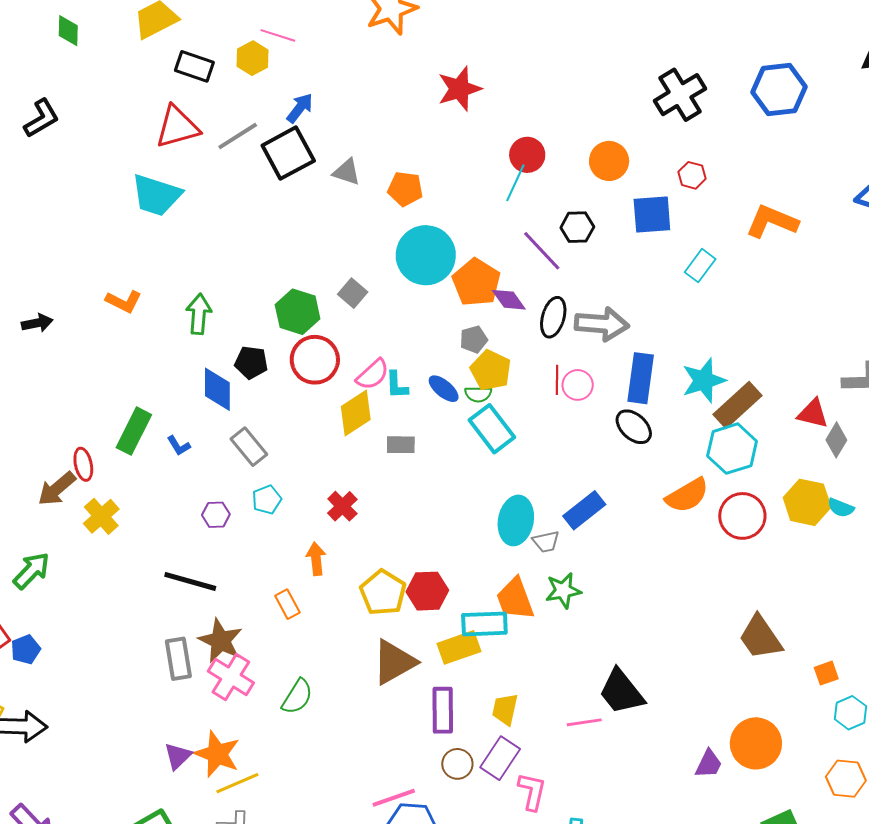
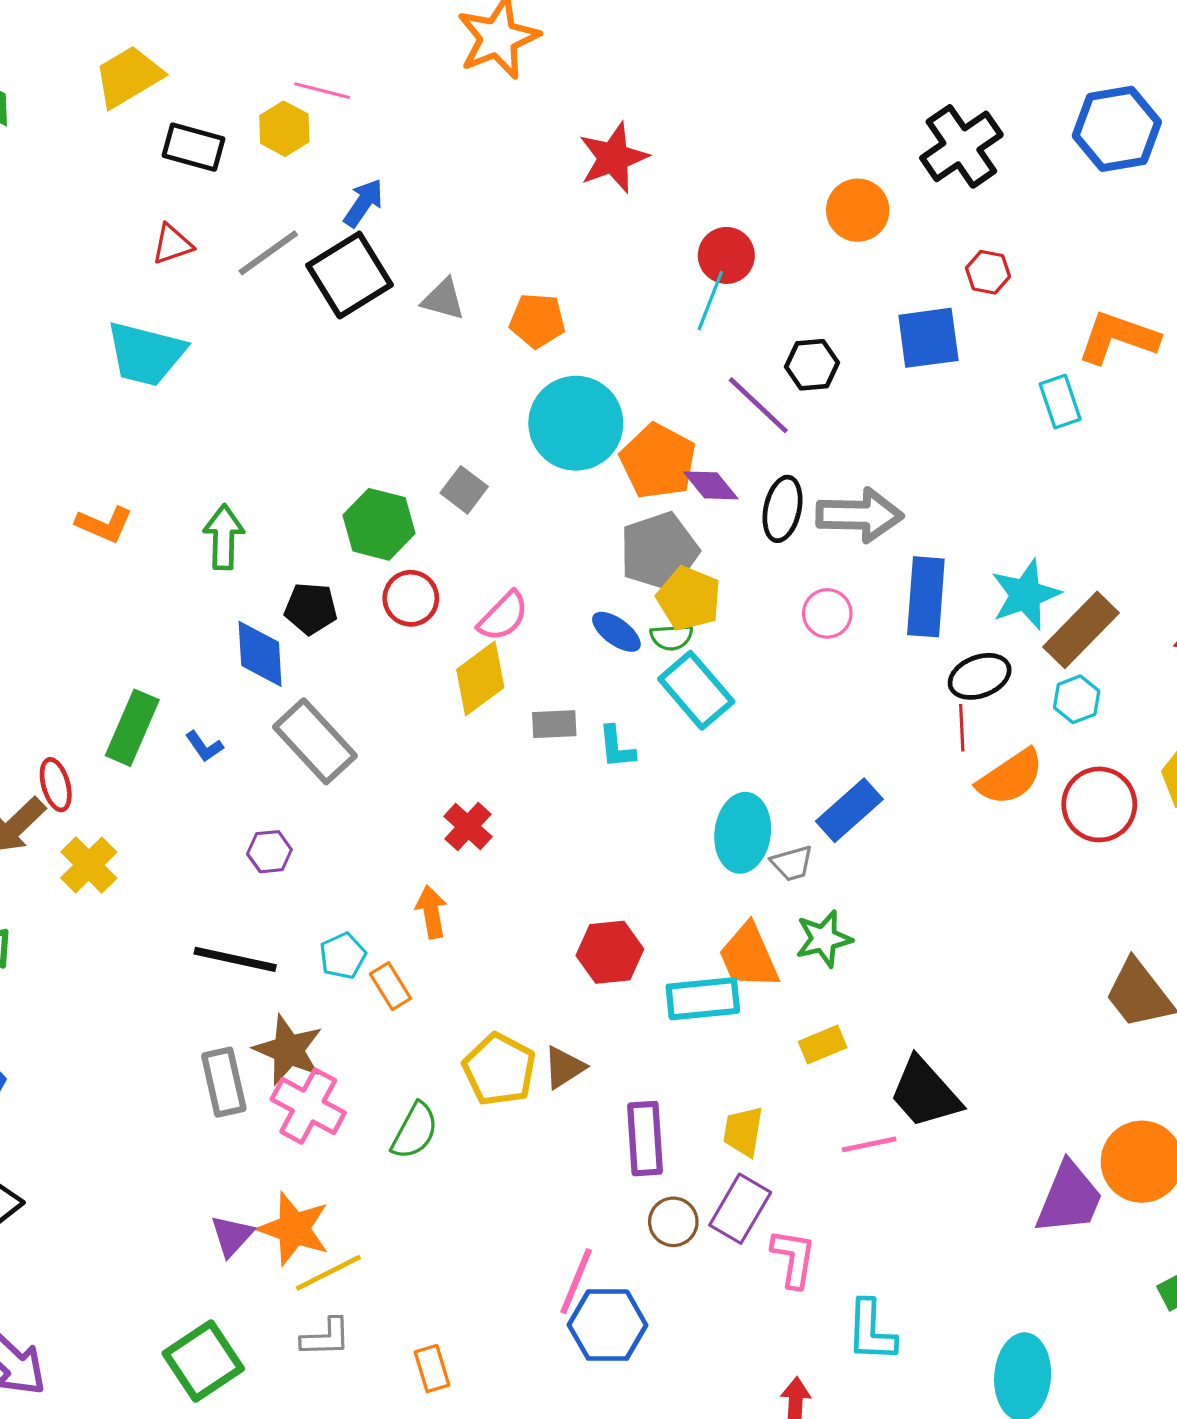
red triangle: (177, 127) -> (172, 244), size x0.6
orange circle: (609, 161) -> (858, 210), moved
cyan rectangle: (700, 266) -> (1060, 402), moved, turned -52
gray pentagon: (474, 339) -> (659, 551), size x1.8
red circle: (315, 360) -> (411, 598), size x0.7
red line: (557, 380) -> (962, 728), moved
cyan L-shape: (397, 385) -> (617, 747), moved
black ellipse: (634, 427) -> (980, 676), moved, turned -60
gray rectangle: (249, 447) -> (315, 741), size x1.4
cyan hexagon: (732, 449) -> (1077, 699), size x0.6
cyan pentagon: (267, 500) -> (343, 956), moved
yellow pentagon: (383, 593) -> (499, 1069), moved
yellow rectangle: (459, 647) -> (823, 1045), moved, size x0.7
brown triangle: (394, 662) -> (564, 1067), size x0.6
purple trapezoid: (709, 764) -> (1069, 1198), size x1.6
pink line: (394, 798) -> (576, 1281), turned -45

